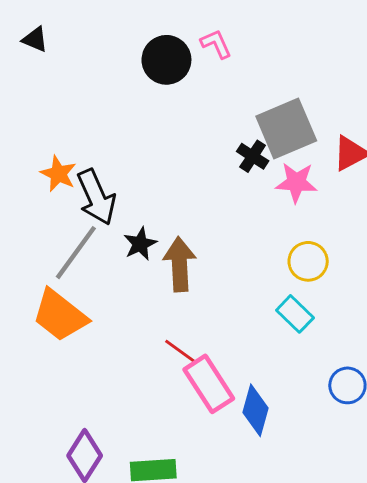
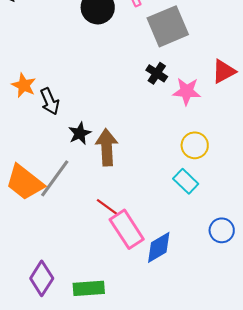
gray square: (286, 128) -> (168, 26), moved
black arrow: (96, 197) -> (50, 101), size x0.7
gray line: (76, 253) -> (55, 178), moved
blue diamond: (256, 410) -> (159, 247), turned 44

